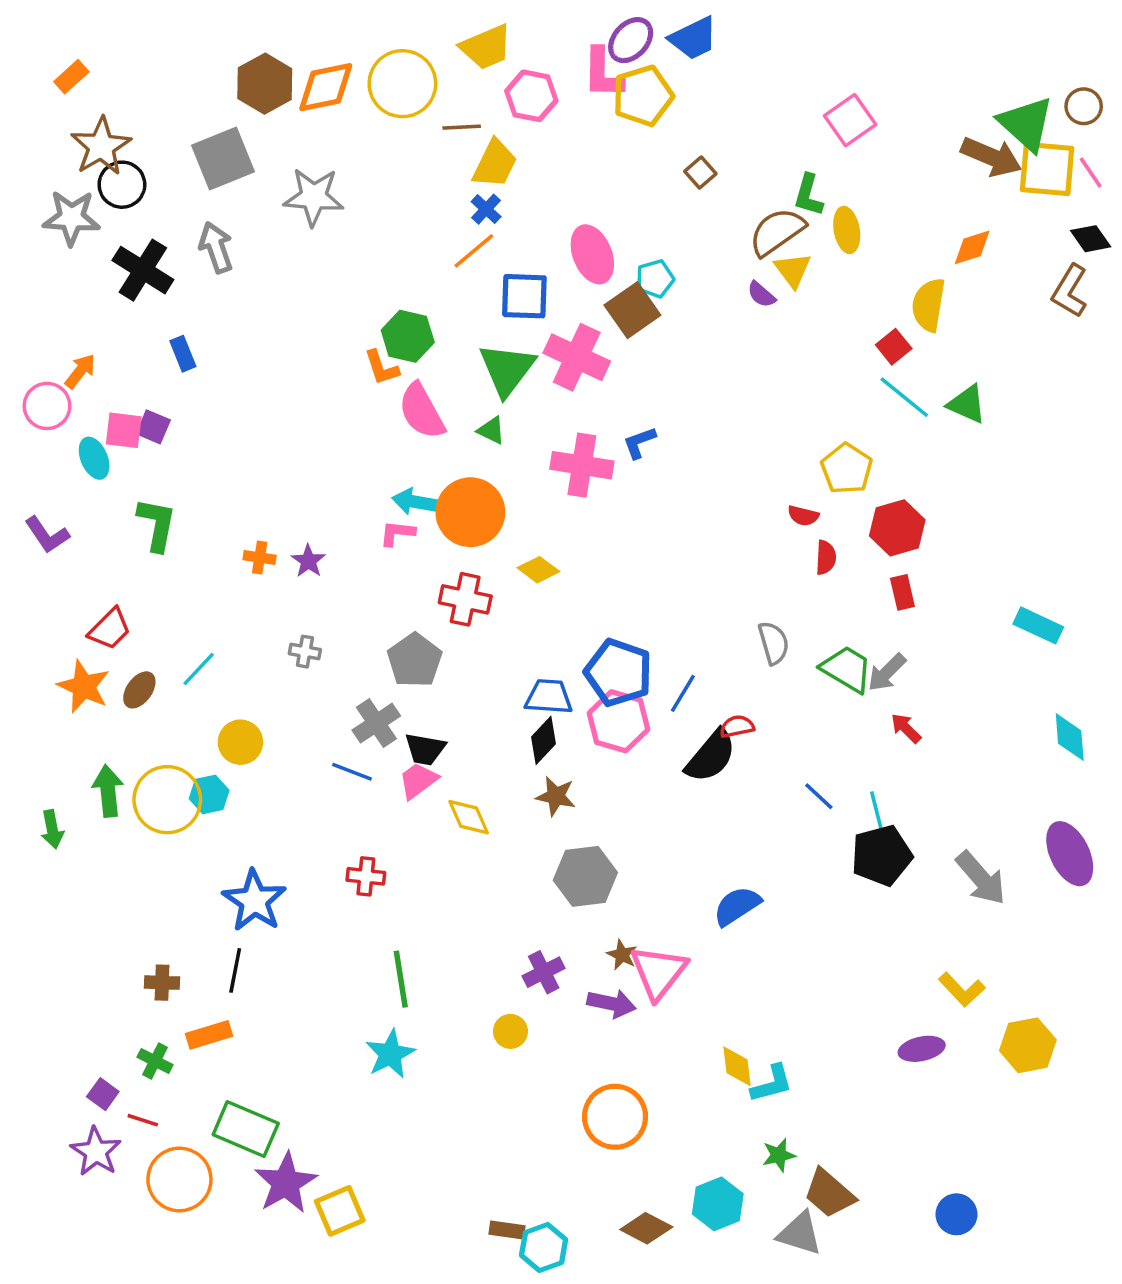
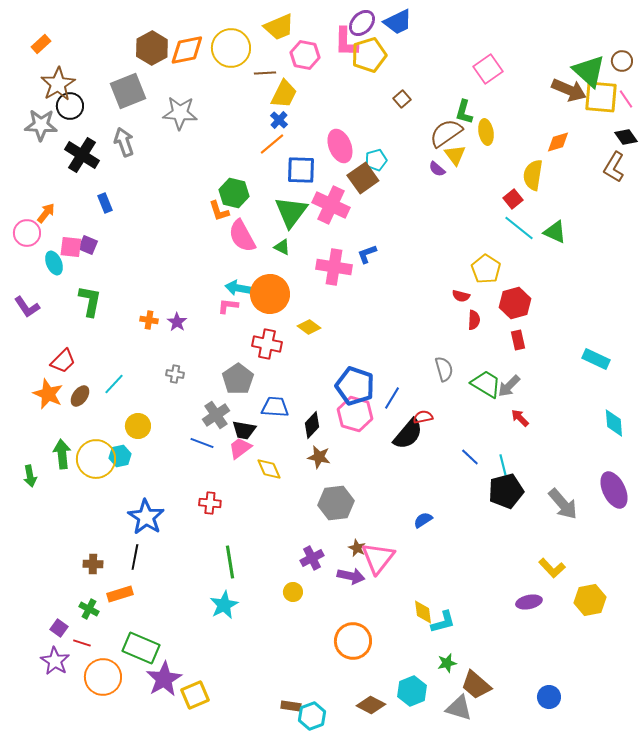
blue trapezoid: (549, 697) -> (275, 407), moved
blue semicircle: (737, 906) -> (423, 520), size x0.7

